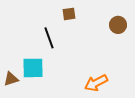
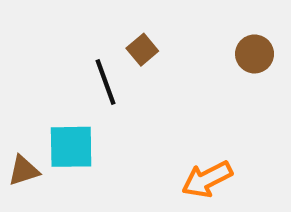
brown square: (69, 14) -> (142, 50), moved, turned -32

